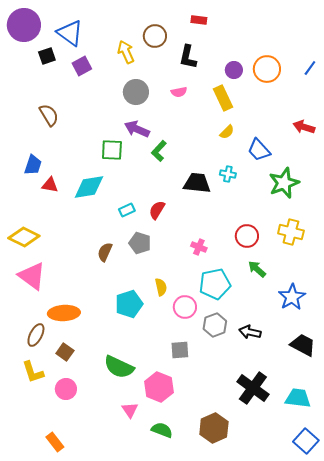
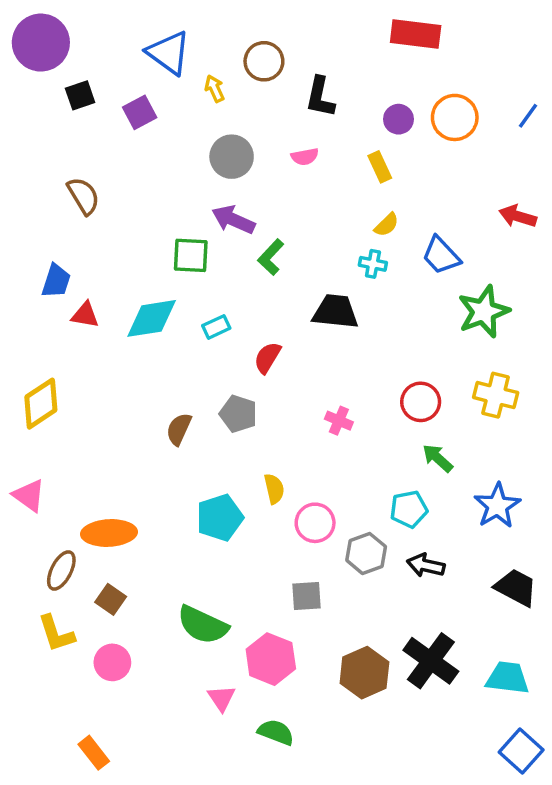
red rectangle: (199, 20) -> (416, 34), moved, size x1.8
blue triangle: (70, 33) -> (169, 53), moved
yellow arrow: (126, 52) -> (215, 89), size x0.7
yellow rectangle: (223, 98) -> (380, 167), size x0.7
cyan cross: (228, 174) -> (373, 264), moved
cyan rectangle: (127, 210) -> (216, 327), moved
yellow diamond: (24, 237) -> (41, 404), turned -60
pink triangle: (32, 276) -> (29, 496), moved, size x0.7
cyan pentagon: (215, 284) -> (409, 509), moved, size x0.7
brown hexagon: (214, 428) -> (364, 673), moved

